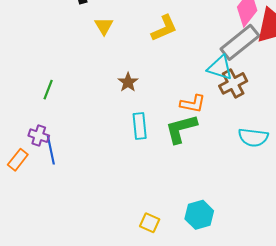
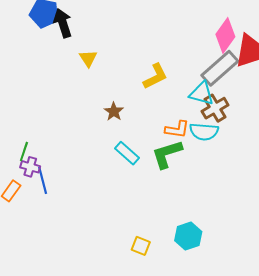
yellow L-shape: (164, 28) -> (155, 76), moved
green line: (48, 90) -> (24, 151), moved
cyan rectangle: (140, 126) -> (127, 153), turned -40
cyan semicircle: (253, 137) -> (204, 132), moved

